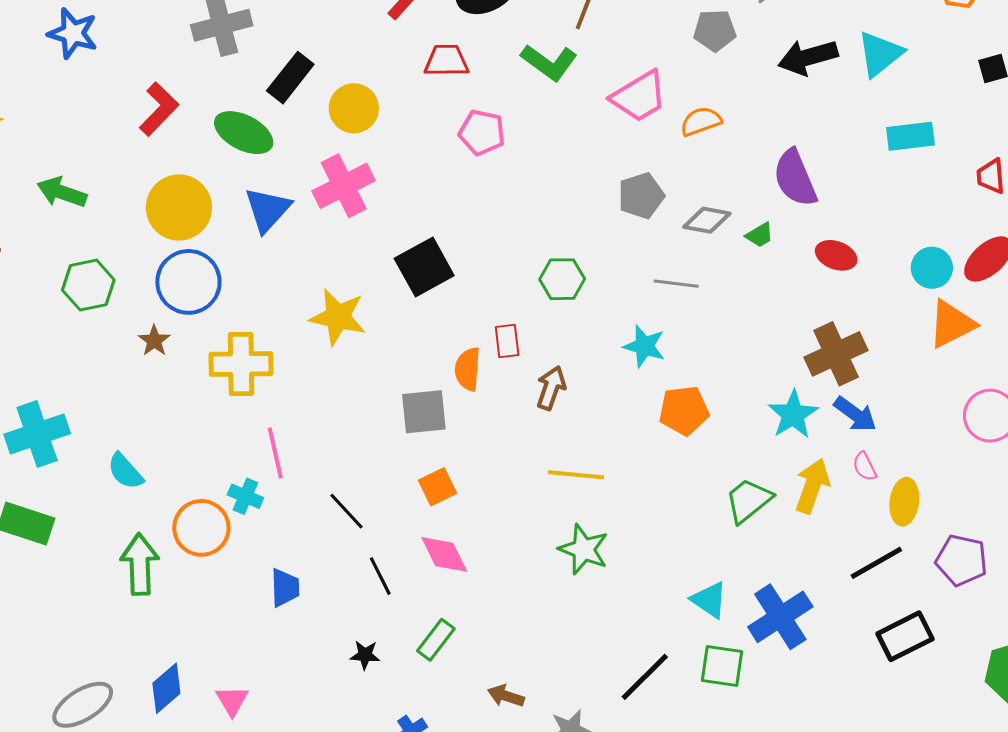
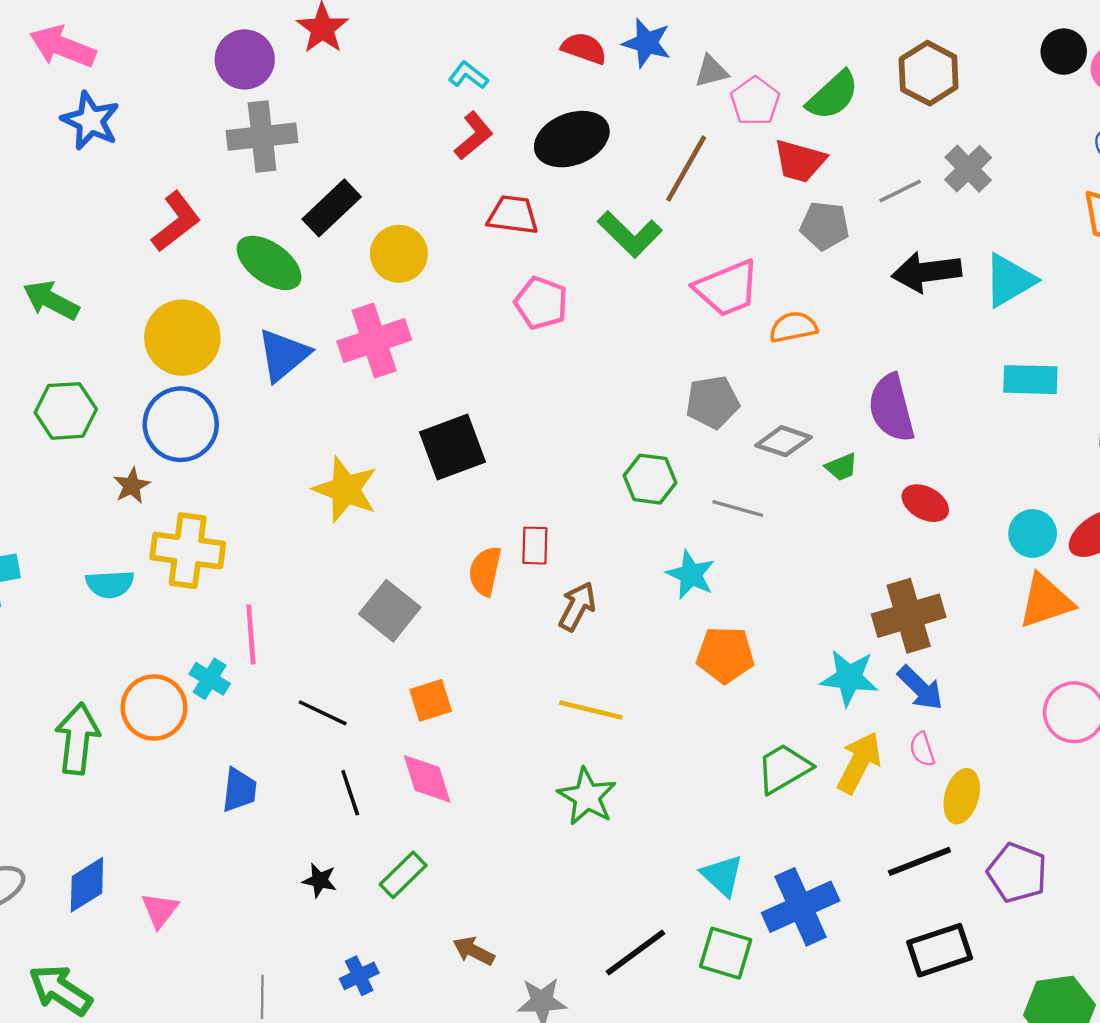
green hexagon: (562, 279) -> (650, 479), moved
yellow cross: (241, 364) -> (188, 551), moved
gray square: (424, 412) -> (390, 611), moved, turned 36
cyan star: (793, 415) -> (849, 678), turned 30
cyan semicircle: (125, 471) -> (110, 584), moved, turned -60
black line: (346, 511) -> (323, 713), turned -30

